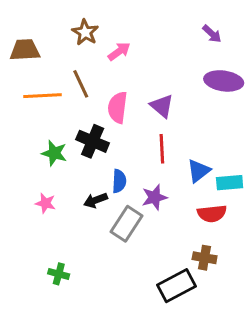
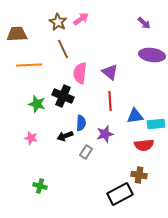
pink arrow: (119, 51) -> (81, 19), moved
brown line: (81, 84) -> (63, 49), moved
blue triangle: (199, 171) -> (135, 116), turned 30
gray rectangle: (126, 224) -> (86, 152), size x0.6

